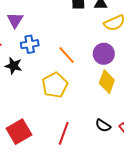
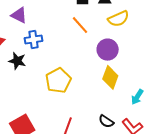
purple triangle: (15, 20) -> (19, 15), turned -36
orange line: (67, 55) -> (80, 25), moved

